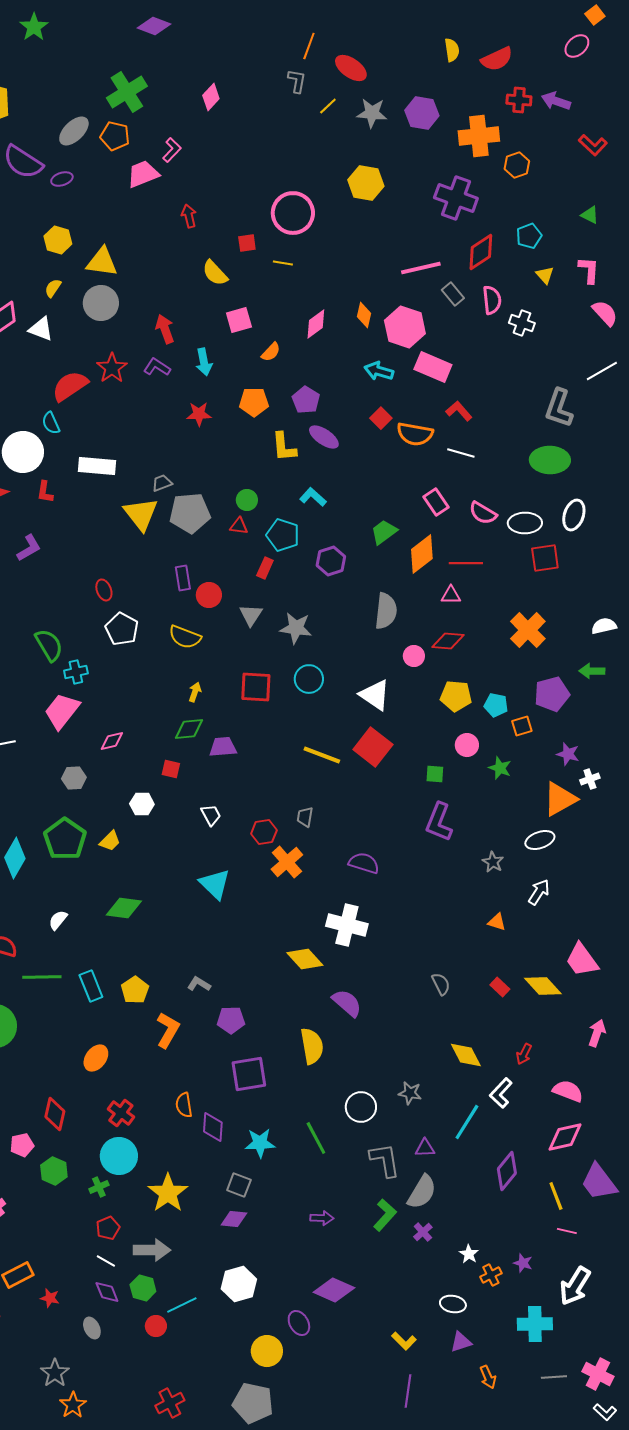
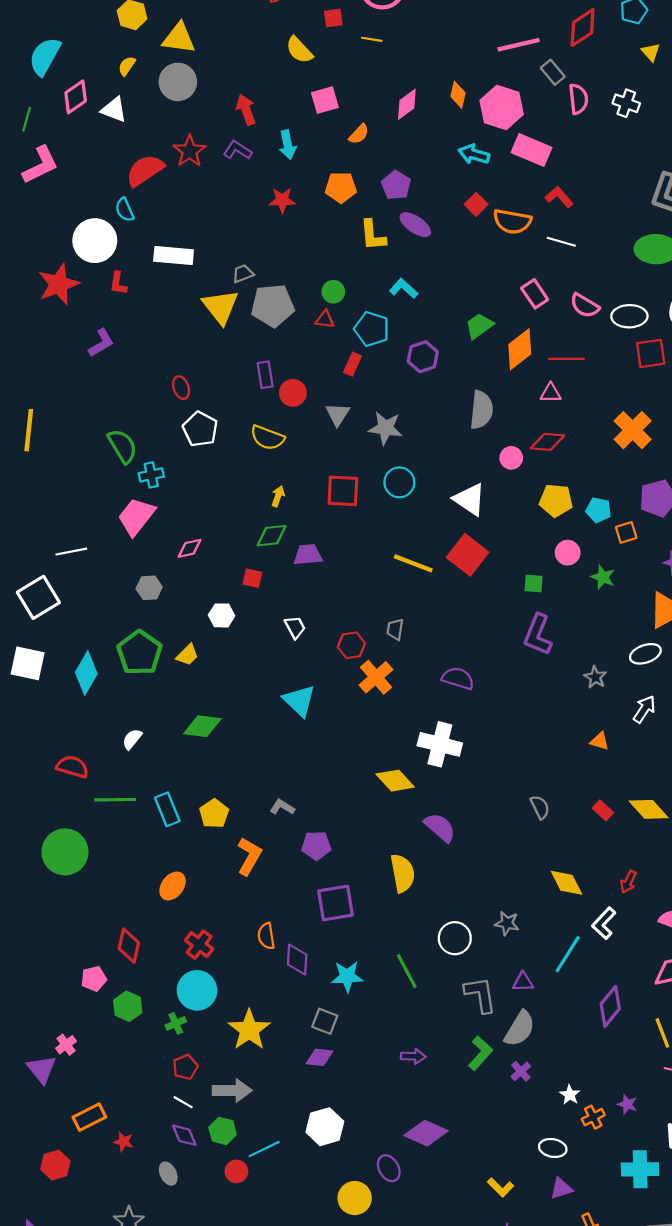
pink semicircle: (492, 300) -> (578, 99), moved

